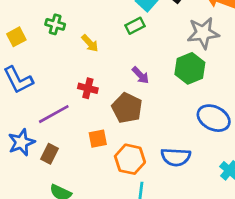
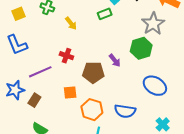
gray star: (203, 33) -> (153, 24), turned -30
purple arrow: (141, 75) -> (115, 60), moved
brown pentagon: (127, 108) -> (93, 72), turned -30

